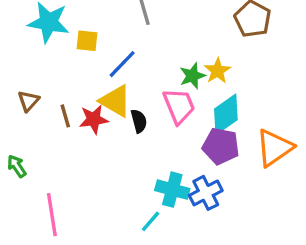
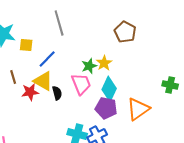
cyan diamond: (226, 114) -> (109, 89), turned -30
brown line: (65, 116) -> (13, 77), moved

